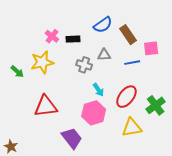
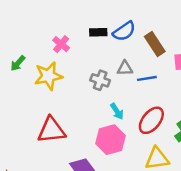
black rectangle: (73, 39) -> (98, 32), moved
blue line: (132, 63) -> (147, 78), moved
green arrow: (17, 72) -> (18, 63), moved, turned 88

